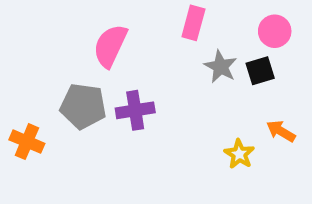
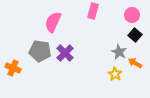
gray star: (221, 67) -> (119, 52), moved
black square: (260, 71) -> (135, 35), moved, turned -32
purple cross: (135, 110) -> (65, 53), turned -36

